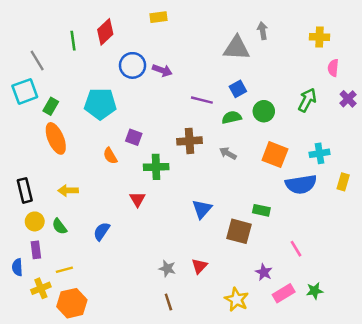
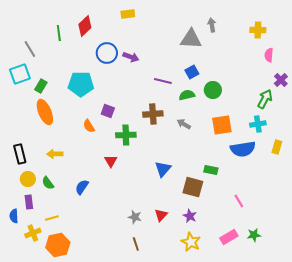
green arrow: (307, 100) -> (265, 99), moved
orange square: (275, 155) -> (222, 125), turned -30
purple star: (264, 272) -> (190, 216), moved

